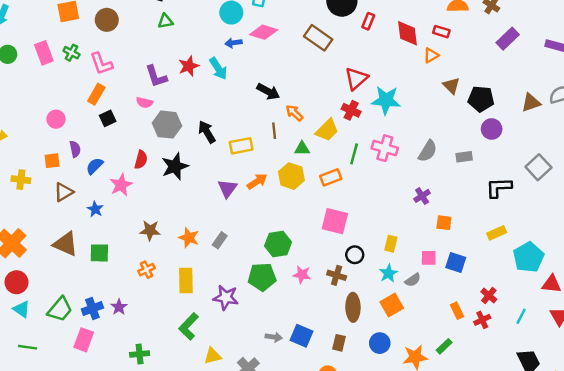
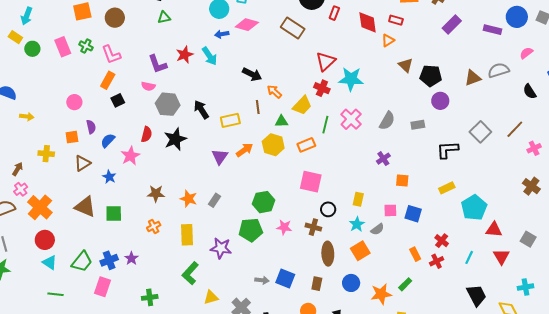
pink cross: (385, 148) -> (351, 119), turned 30

